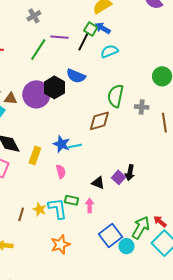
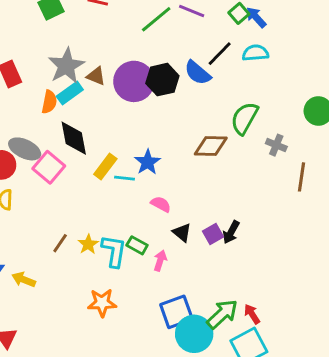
black line: (84, 41) -> (220, 54), moved
cyan line: (75, 146) -> (124, 178), moved
pink semicircle: (61, 172) -> (161, 204), moved, turned -64
cyan circle: (126, 246) -> (194, 334), size x1.6

